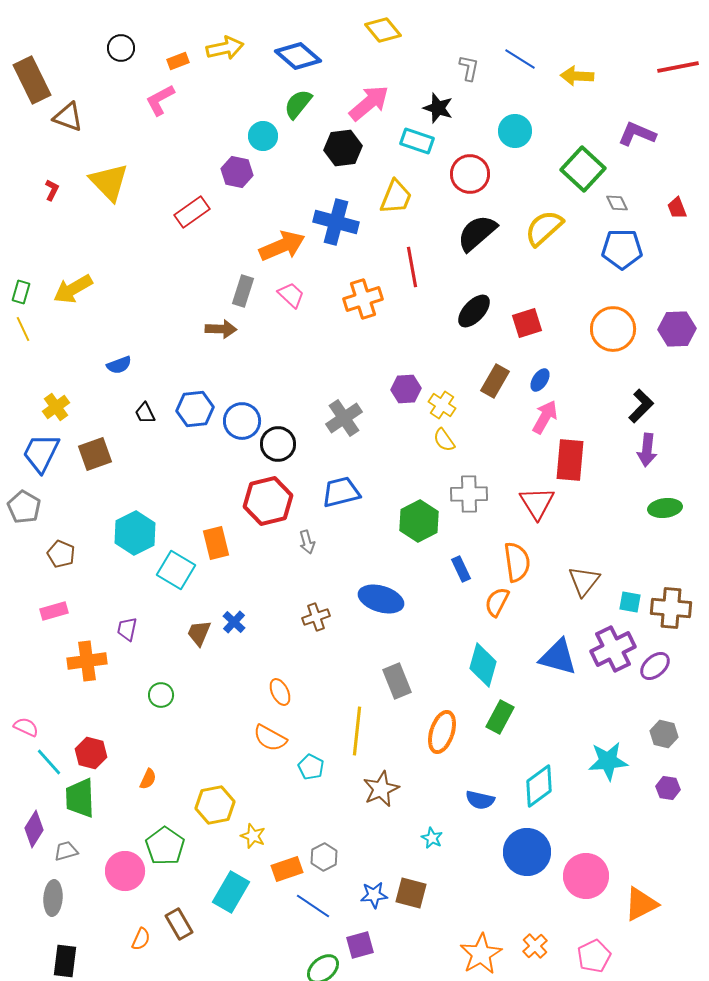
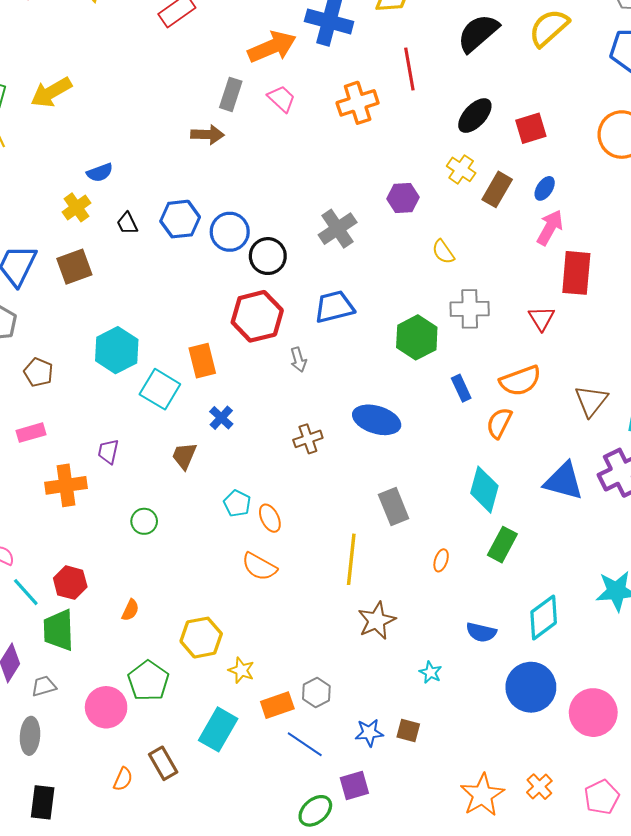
yellow cross: (442, 405) -> (461, 169), moved
yellow cross: (56, 407) -> (77, 207), moved
red triangle: (537, 503) -> (541, 318), size x0.7
orange semicircle: (517, 562) -> (520, 381), turned 78
blue cross: (234, 622) -> (221, 418), moved
orange ellipse: (442, 732) -> (441, 560), size x0.5
cyan pentagon: (311, 767) -> (237, 503), moved
brown square: (411, 893) -> (408, 731), size x0.7

